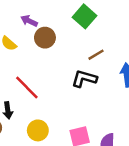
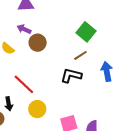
green square: (84, 16) -> (86, 32), moved
yellow circle: (38, 130) -> (37, 109), moved

